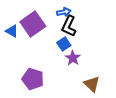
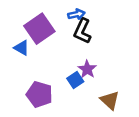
blue triangle: (12, 31) -> (21, 48), moved
blue square: (64, 44) -> (75, 80), moved

